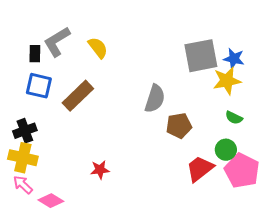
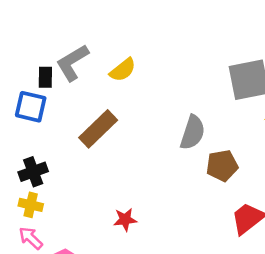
yellow semicircle: (98, 48) -> (123, 70), turned 90
blue square: (39, 86) -> (31, 107), moved
yellow cross: (23, 158) -> (31, 205), size x0.7

